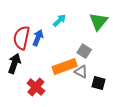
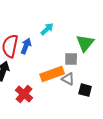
green triangle: (98, 21) -> (85, 43), moved
gray square: (84, 51) -> (71, 59), turned -32

